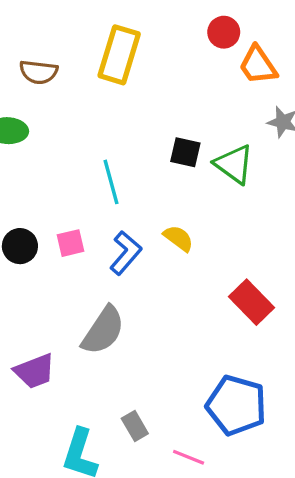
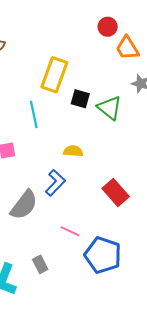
yellow rectangle: (119, 55) -> (54, 75), moved
yellow semicircle: (178, 238) -> (73, 151), turned -36
blue L-shape: (126, 253) -> (55, 183), moved
pink line: (189, 457) -> (70, 231), moved

